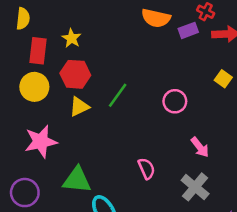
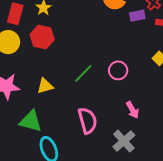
green line: (118, 95) -> (83, 73), moved
yellow triangle: (79, 107) -> (45, 86), moved
pink semicircle: (146, 168) -> (87, 120), size x1.5

